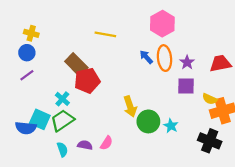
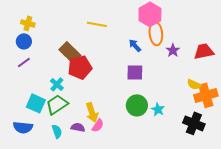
orange ellipse: (164, 58) -> (156, 33), moved
purple square: (186, 86) -> (135, 72), moved
yellow arrow: (130, 106) -> (92, 112), moved
blue semicircle: (26, 128) -> (23, 127), moved

